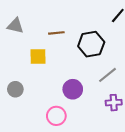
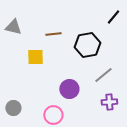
gray circle: (15, 89) -> (13, 108), moved

